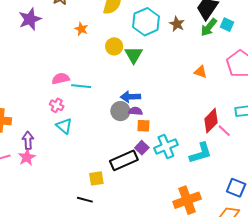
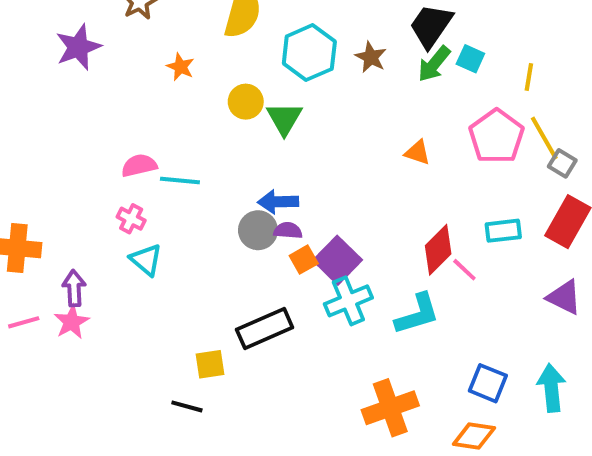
orange square: (143, 126) -> (304, 260), turned -32
purple square: (142, 148) -> (338, 260), moved, size x1.6

